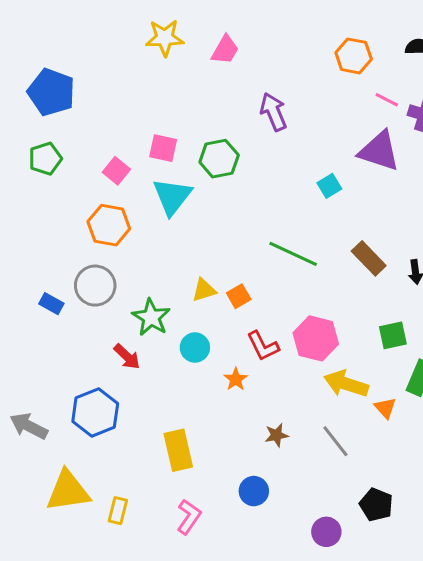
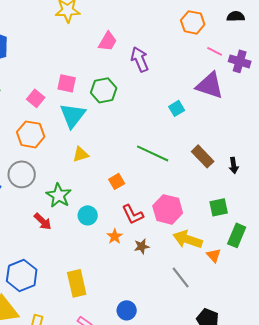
pink trapezoid: (225, 50) -> (108, 41), moved
yellow triangle: (204, 290) -> (81, 154), moved
blue hexagon: (95, 412) -> (22, 275), moved
brown star: (276, 435) -> (142, 246), moved

